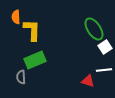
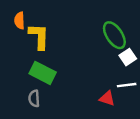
green rectangle: (35, 60) -> (43, 73), turned 50
gray semicircle: (21, 77) -> (34, 98), moved

